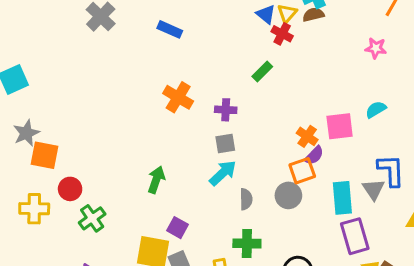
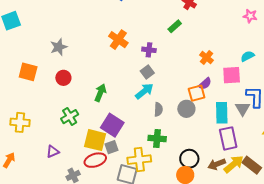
pink square: (340, 126) -> (232, 75), moved
gray star: (26, 133) -> (59, 47), moved
orange cross: (307, 136) -> (207, 58), moved
gray square: (225, 144) -> (147, 72), turned -32
red circle: (70, 189) -> (63, 78), moved
yellow cross: (34, 209) -> (20, 122), moved
green cross: (92, 218) -> (70, 117), moved
purple square: (178, 228) -> (112, 125), size x1.6

